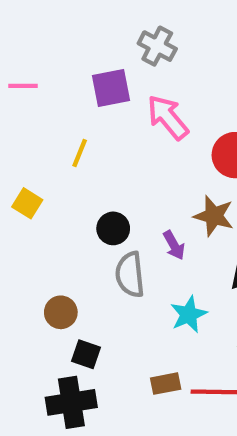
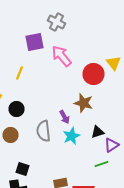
black circle: (113, 228) -> (16, 109), moved
brown circle: (61, 312) -> (10, 135), moved
cyan star: (189, 314) -> (72, 136), moved

